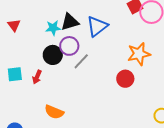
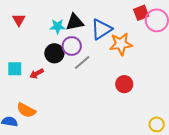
orange star: (139, 54) -> (121, 44), moved
red arrow: (37, 77) -> (37, 74), turned 32
orange semicircle: (54, 112) -> (26, 110), moved

